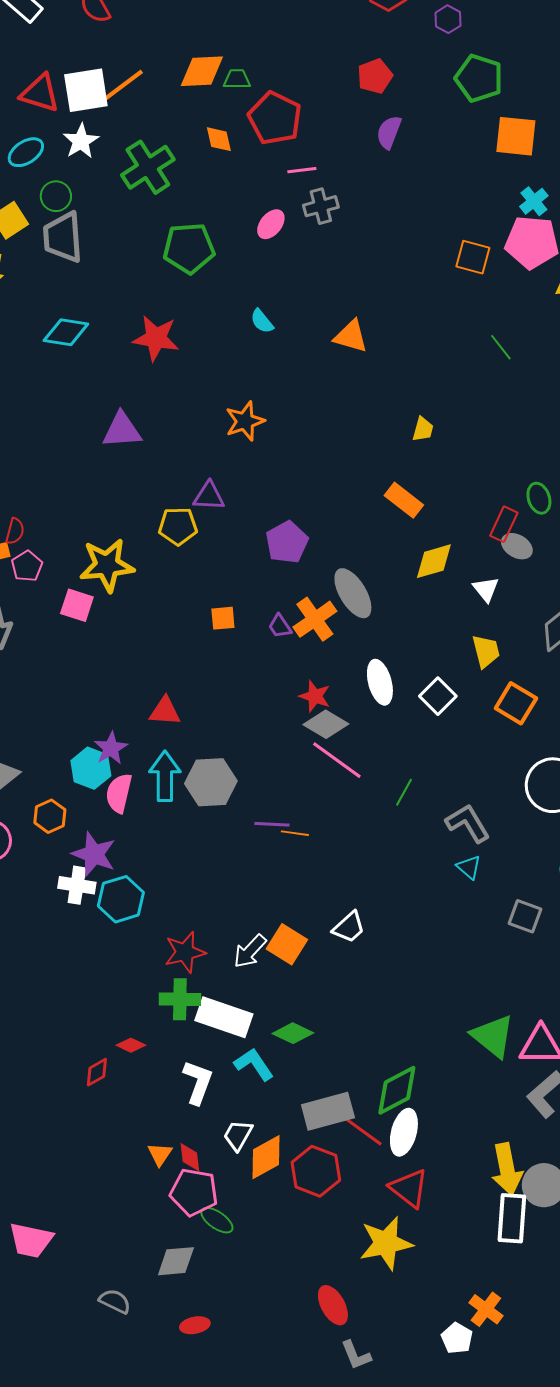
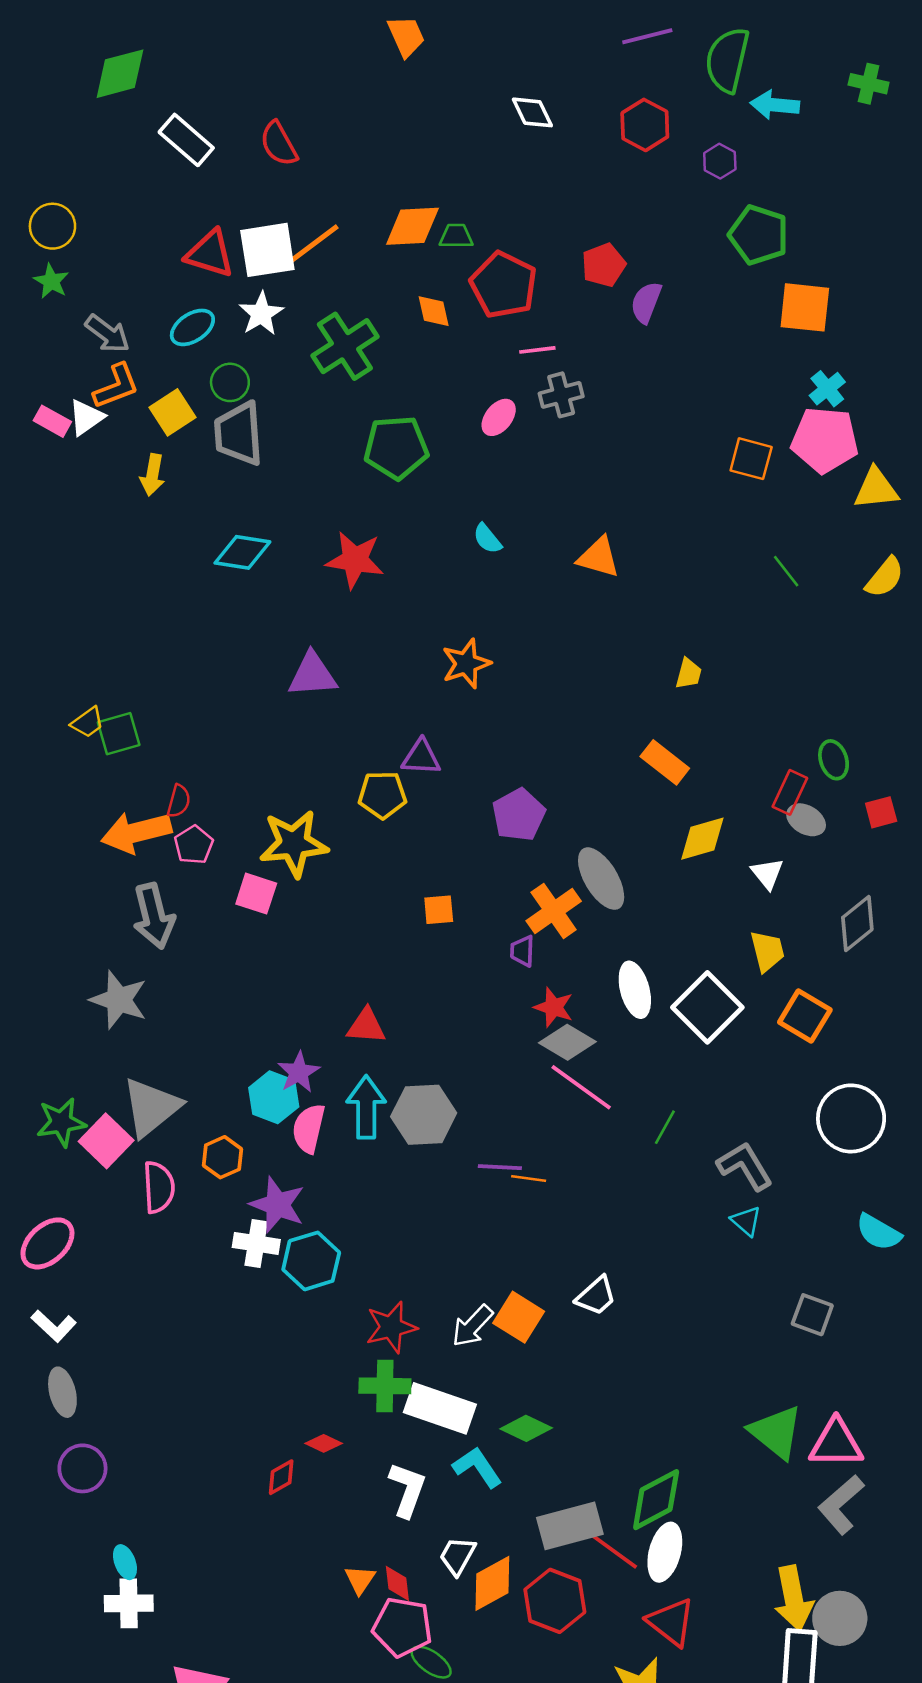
red pentagon: (375, 76) -> (604, 265), moved
purple trapezoid: (280, 626) -> (522, 951), moved, turned 36
white square: (438, 696) -> (707, 1007), size x1.5
gray square: (525, 916) -> (812, 1315), moved

